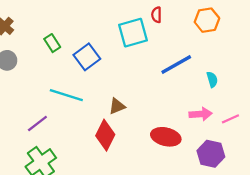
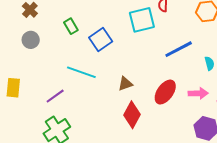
red diamond: (105, 135) -> (132, 115), moved
red ellipse: (166, 137) -> (165, 92), moved, turned -70

